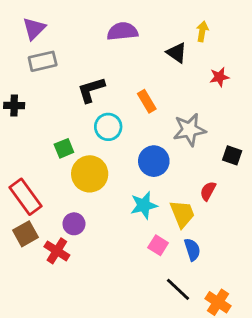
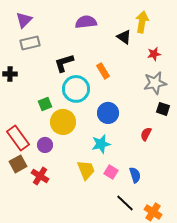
yellow arrow: (202, 31) -> (142, 22), size x1.5
cyan circle: (108, 127) -> (76, 89), size x1.4
gray star: (189, 130) -> (155, 83), moved
yellow trapezoid: (182, 214) -> (86, 170), moved
purple circle: (74, 224) -> (45, 145), moved

